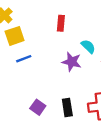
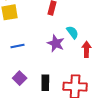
blue line: (24, 59) -> (18, 46), moved

